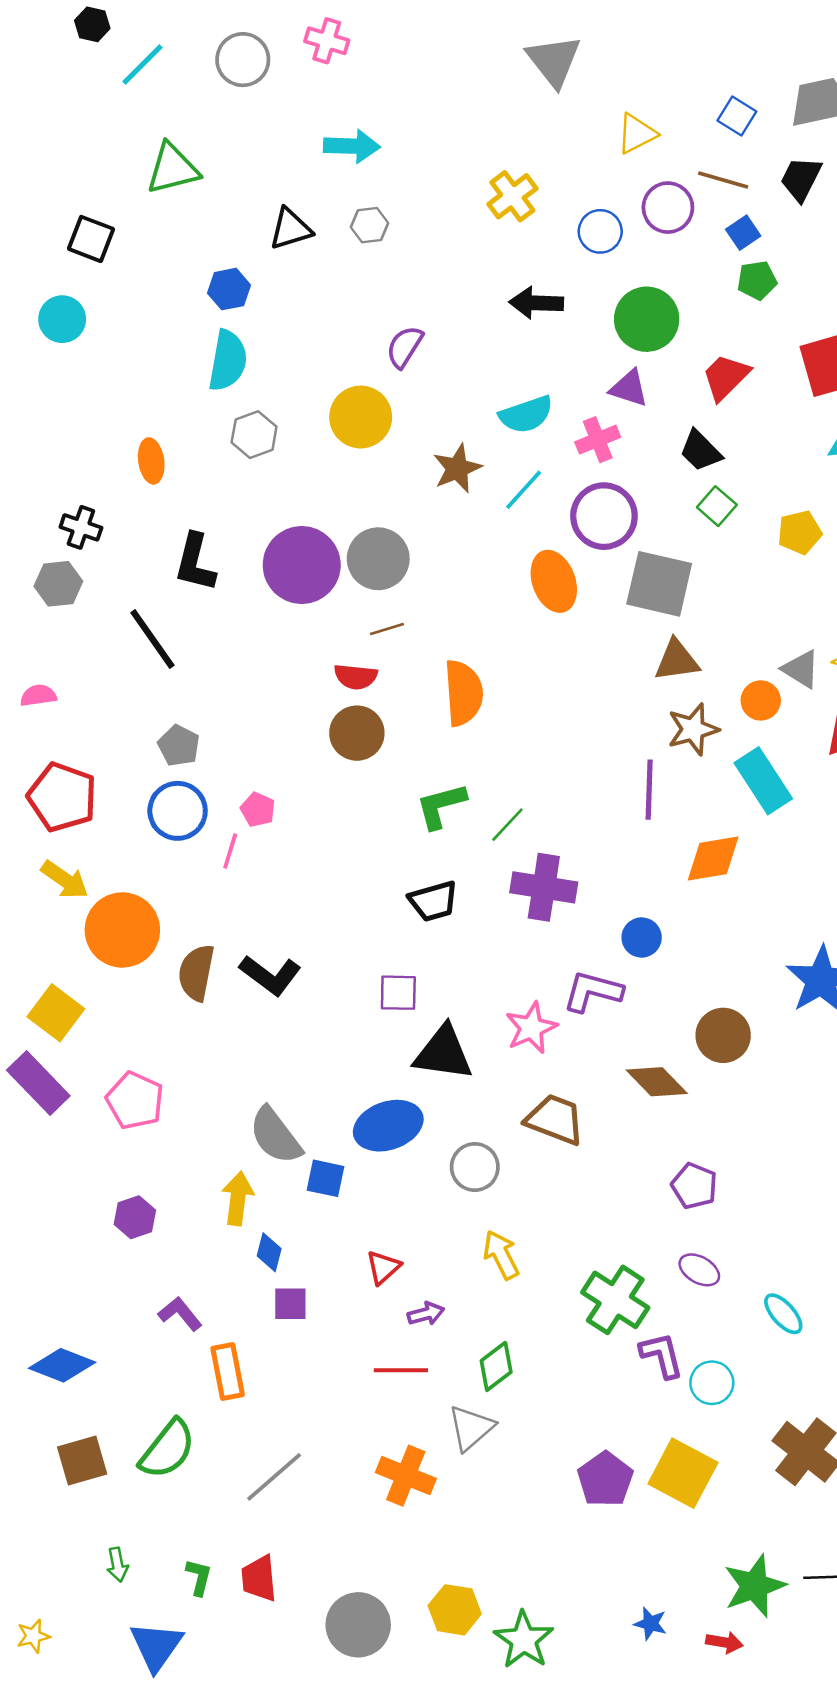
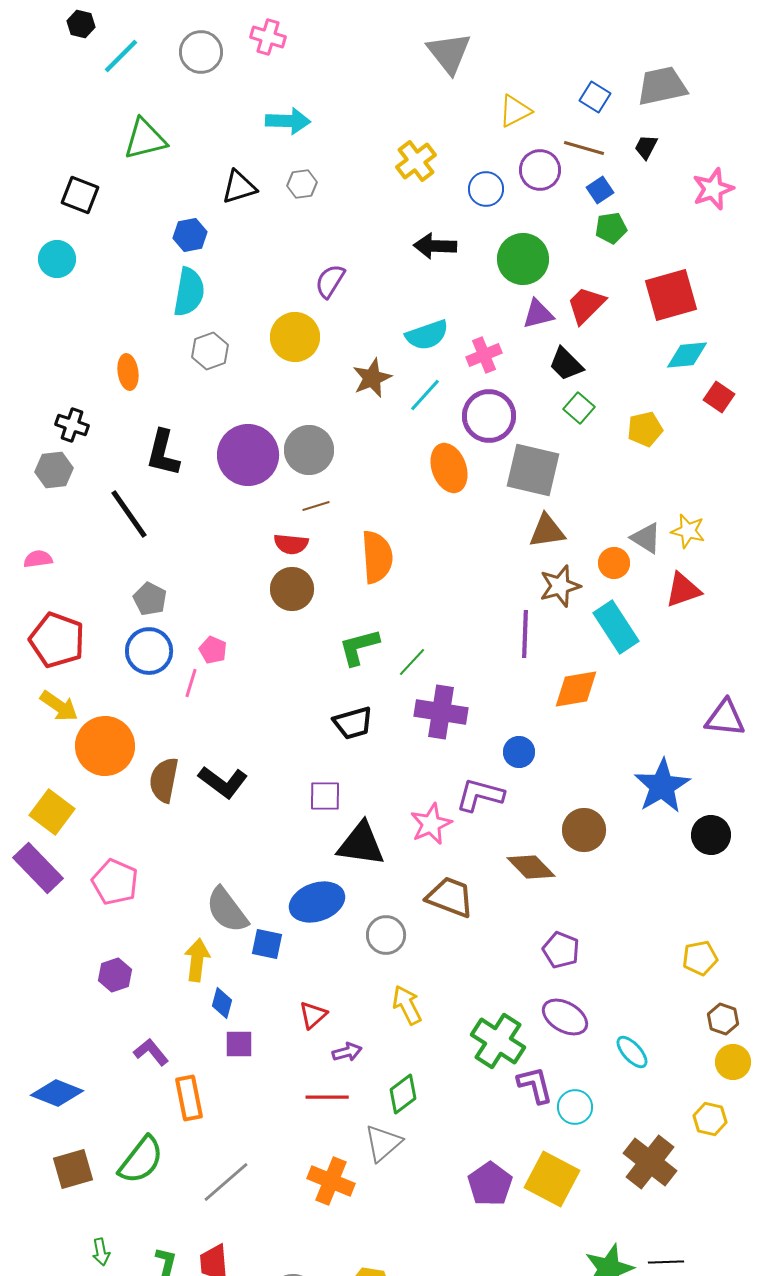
black trapezoid: (801, 179) -> (646, 147), size x0.7
purple triangle: (629, 388) -> (538, 314), moved, turned -32
purple ellipse: (699, 1270) -> (565, 1017), size x1.4

